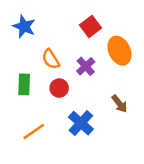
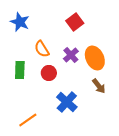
orange ellipse: (119, 51) -> (95, 58), moved
orange line: (34, 131) -> (28, 120), moved

